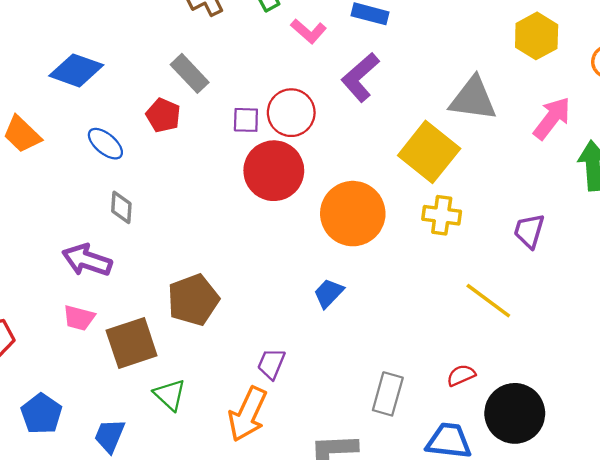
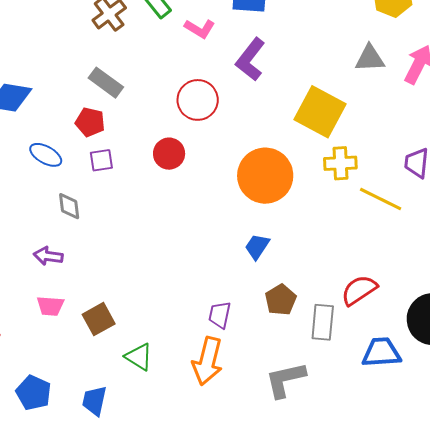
gray triangle: (473, 99) -> (370, 58), moved, size x0.7
purple square: (246, 120) -> (101, 160), moved
red circle: (274, 171) -> (169, 154), moved, size x0.6
purple arrow: (87, 260) -> (48, 256), size x0.7
brown pentagon: (193, 300) -> (281, 300), moved, size x0.7
yellow line: (488, 301) -> (381, 199), moved
brown square: (132, 343) -> (99, 319), size x0.7
red semicircle: (461, 375) -> (359, 290), moved, size x1.5

